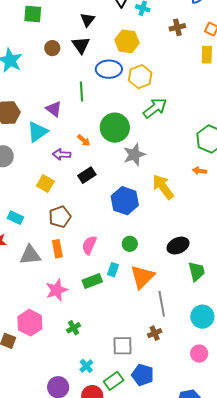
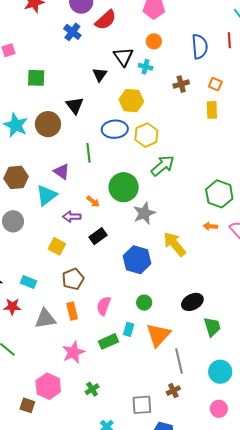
black triangle: (88, 20) -> (100, 75), moved
black triangle: (81, 45) -> (75, 105), moved
brown circle: (52, 48) -> (48, 124), moved, size x1.6

